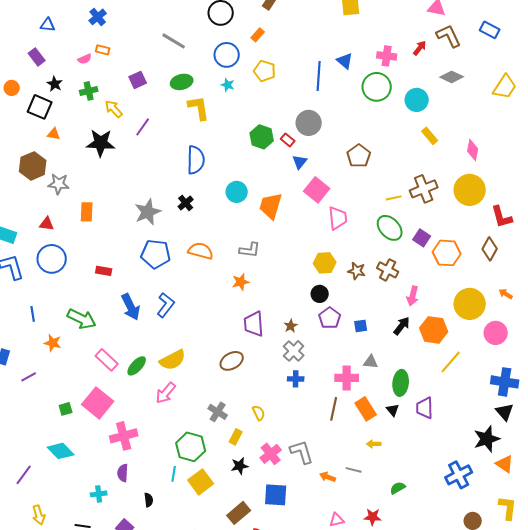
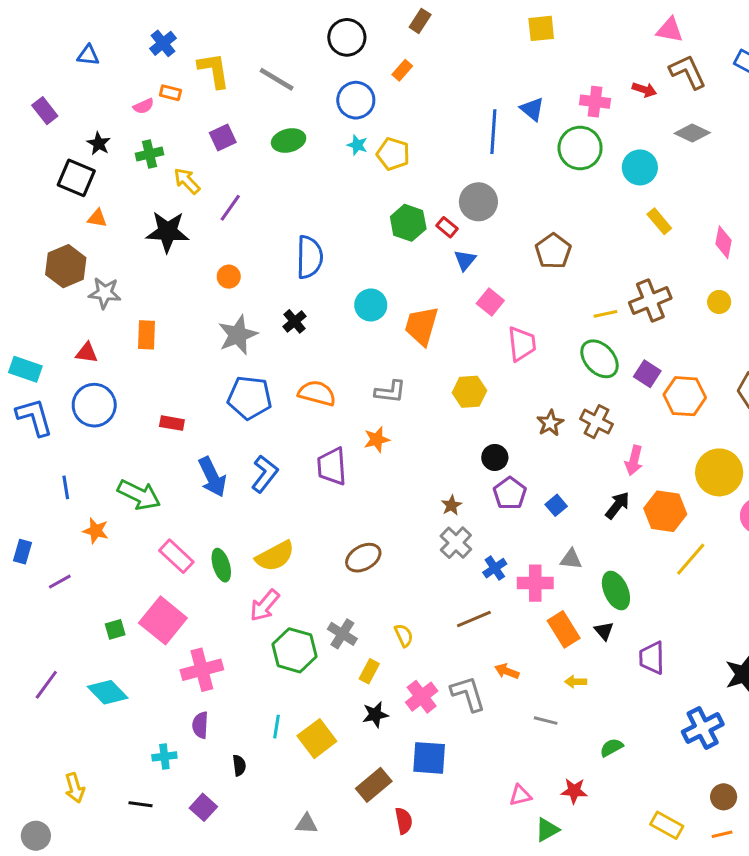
red arrow: (420, 48) -> (644, 90), turned 70
purple rectangle: (37, 57) -> (45, 111), moved
yellow pentagon: (265, 71) -> (393, 154), moved
orange circle: (12, 88) -> (229, 277), moved
yellow L-shape: (199, 108) -> (214, 70), moved
pink square: (317, 190) -> (490, 302), size x0.7
yellow circle: (470, 190) -> (719, 302), size x0.5
yellow hexagon: (325, 263) -> (469, 392), moved
brown star: (357, 271) -> (550, 423), turned 30
purple trapezoid: (254, 324) -> (332, 466), moved
blue square: (361, 326) -> (556, 505), turned -32
green ellipse: (137, 366) -> (221, 565), turned -60
blue cross: (296, 379) -> (495, 568), moved, turned -35
green ellipse: (401, 383) -> (616, 591), turned -30
purple trapezoid: (425, 408) -> (652, 658), moved
brown line: (334, 409) -> (474, 619), moved, turned 55
green hexagon: (191, 447) -> (295, 650), moved
purple line: (24, 475) -> (46, 685), moved
orange arrow: (328, 477) -> (507, 671), moved

